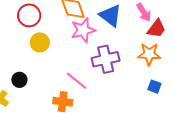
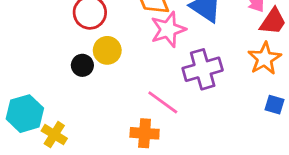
orange star: (149, 54) -> (265, 58), turned -30
black circle: (19, 80) -> (82, 65), moved

